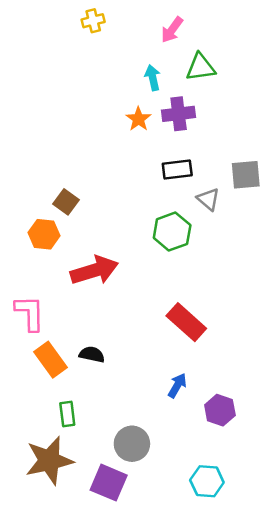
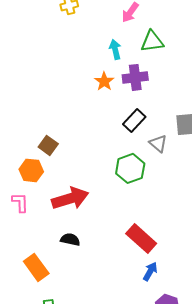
black rectangle: (177, 169) -> (134, 120), turned -40
pink L-shape: (30, 313) -> (20, 202), moved, size x0.7
black semicircle: (92, 354) -> (70, 239), moved
blue arrow: (177, 386) -> (150, 271), moved

